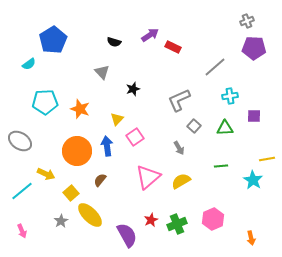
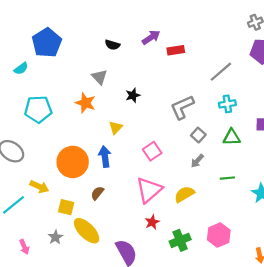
red rectangle: (173, 47) -> (176, 50), turned -35
cyan cross: (230, 96) -> (227, 104), moved
orange star: (80, 109) -> (86, 103), moved
pink square: (135, 137) -> (152, 151), moved
gray arrow: (179, 148) -> (197, 161), moved, turned 72
yellow square: (71, 193) -> (66, 207), turned -35
red star: (151, 220) -> (152, 222), moved
pink arrow: (22, 231) -> (24, 247), moved

